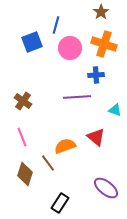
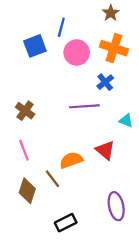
blue cross: (96, 75) -> (105, 82), turned -35
purple ellipse: (106, 188) -> (116, 206), turned 40
black rectangle: (60, 203) -> (66, 223), turned 30

